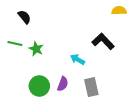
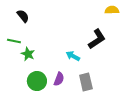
black L-shape: (103, 41) -> (97, 39), turned 100
green star: (36, 49) -> (28, 54), moved

